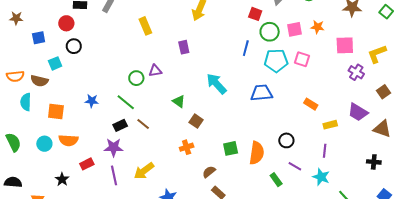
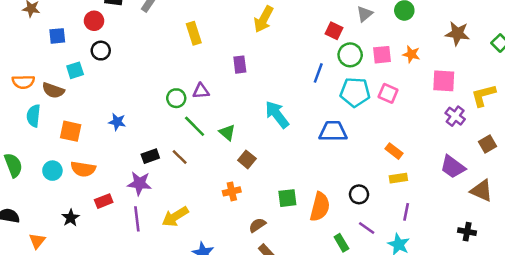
green line: (126, 102) -> (195, 126), moved
yellow rectangle: (330, 125) -> (398, 178), moved

